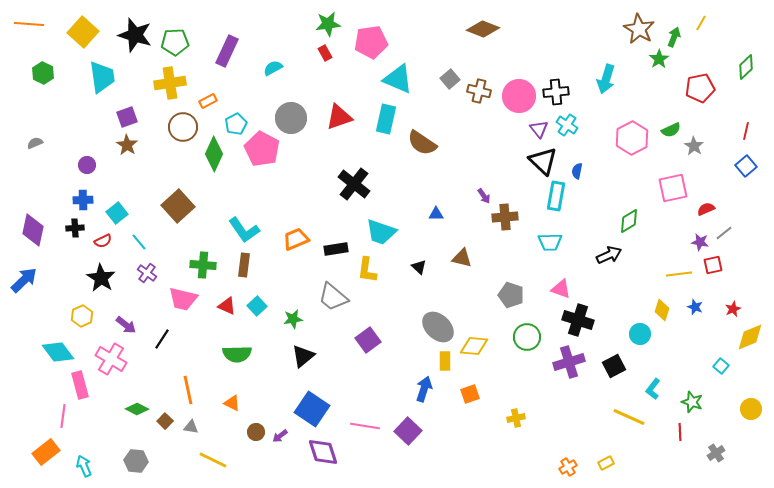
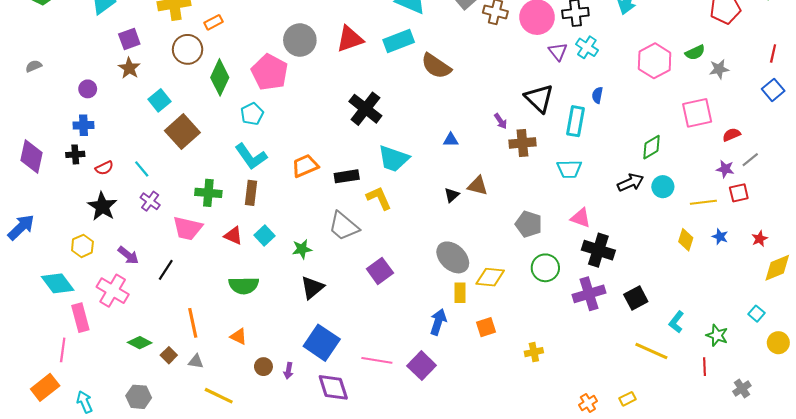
cyan rectangle: (386, 119) -> (399, 41), turned 56
cyan pentagon: (236, 124) -> (252, 114), moved
gray star: (694, 146) -> (719, 69), turned 30
black triangle: (543, 161) -> (539, 98), moved
cyan square: (117, 213) -> (159, 100), moved
black triangle: (419, 267) -> (452, 195), moved, turned 35
yellow L-shape: (367, 270) -> (379, 198), turned 148
blue arrow: (24, 280) -> (21, 227), moved
cyan circle: (640, 334) -> (663, 187), moved
cyan square: (721, 366) -> (756, 314), moved
purple arrow: (280, 436) -> (288, 371), turned -42

